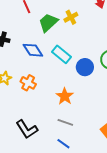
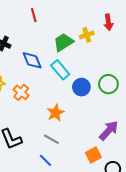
yellow cross: (71, 17) -> (87, 35), moved
green trapezoid: (48, 23) -> (63, 42), moved

